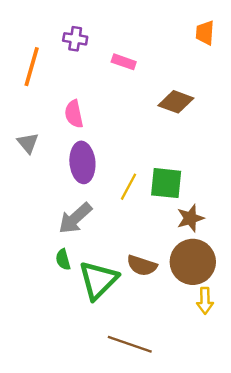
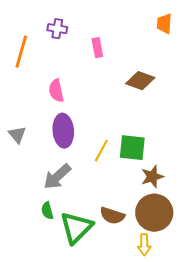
pink rectangle: (124, 62) -> (97, 48), turned 60
gray triangle: (28, 143) -> (17, 135), moved
yellow arrow: (205, 301) -> (144, 245), moved

